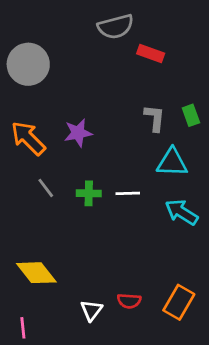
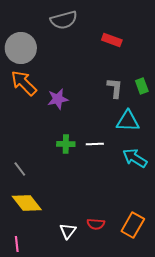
gray semicircle: (116, 27) -> (64, 20), moved
orange arrow: (28, 138) -> (24, 83), moved
gray line: (46, 188) -> (20, 169), moved

